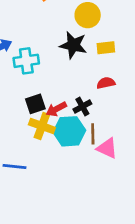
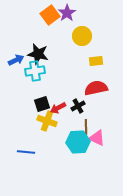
black star: (73, 45) -> (38, 54), moved
red semicircle: (106, 83) -> (96, 88), size x1.6
cyan hexagon: (69, 131) -> (78, 142), moved

